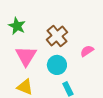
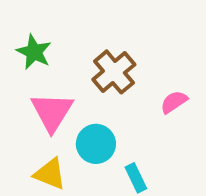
cyan circle: (57, 65) -> (96, 144), moved

